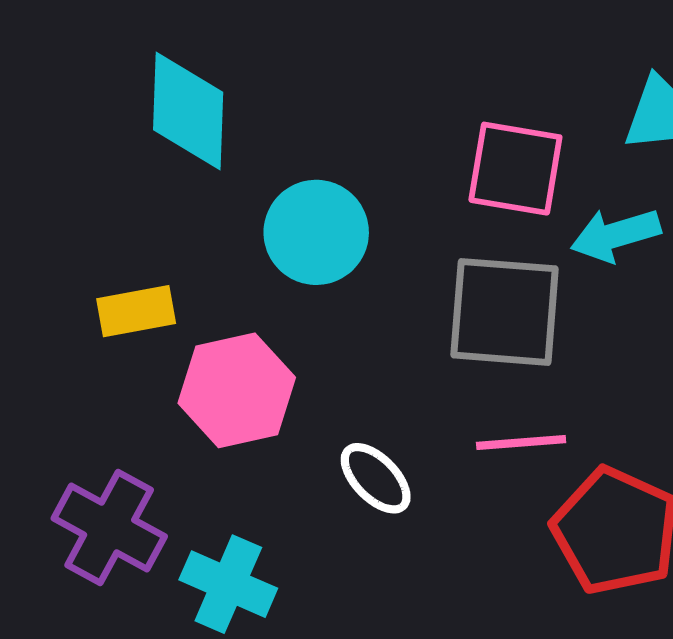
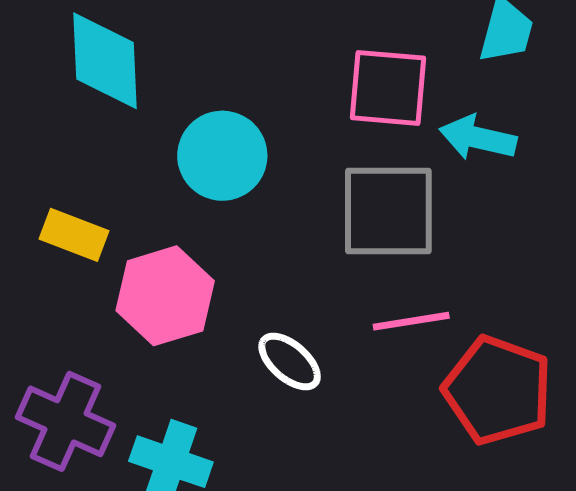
cyan arrow: (615, 235) -> (478, 138), turned 34
yellow rectangle: (136, 311) -> (74, 235), turned 36

